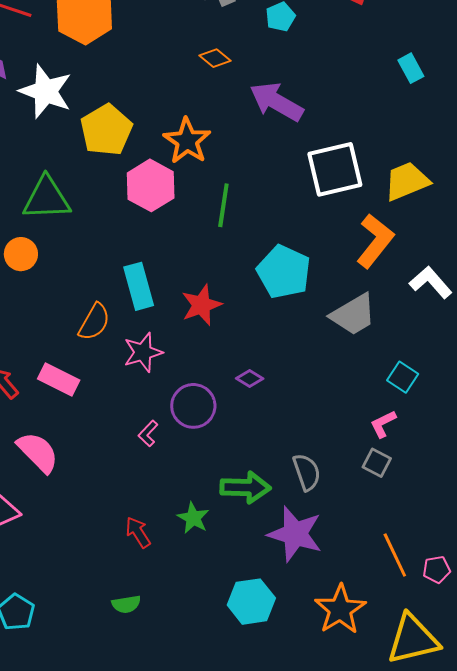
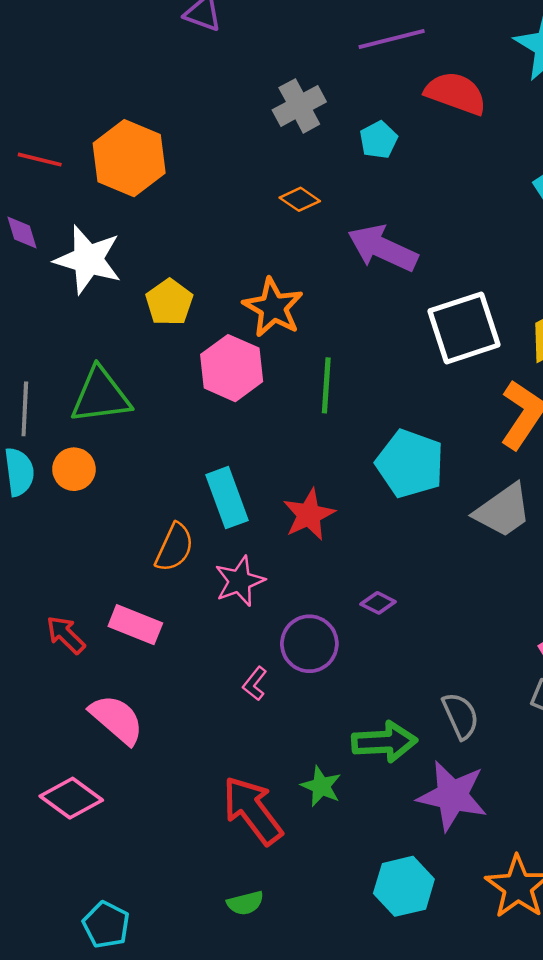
yellow pentagon: (106, 130) -> (169, 302), size x0.7
red arrow: (138, 532) -> (253, 810), size x1.8

